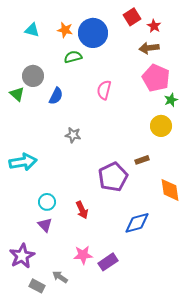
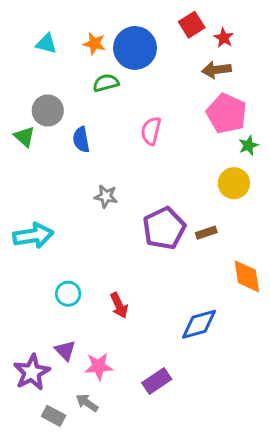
blue semicircle: (56, 96) -> (81, 140), turned 144
purple pentagon: (113, 177) -> (164, 228), moved
purple triangle: (45, 225) -> (65, 350), moved
pink star: (83, 255) -> (99, 366), moved

